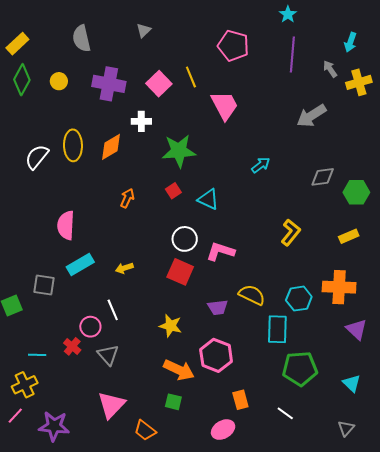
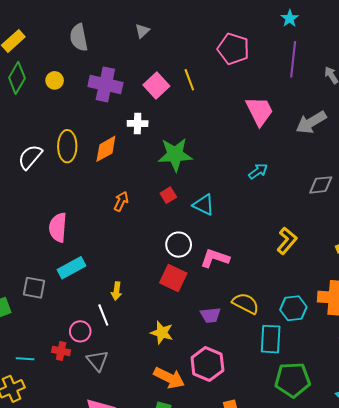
pink trapezoid: (225, 106) -> (259, 111), moved
yellow arrow: (124, 268) -> (117, 291), moved, turned -66
red cross: (72, 346) -> (61, 351), turned -30

